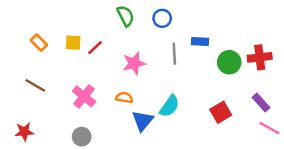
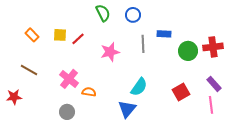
orange semicircle: (124, 98) -> (89, 92), moved
blue triangle: (143, 121) -> (127, 109), moved
pink line: (269, 128) -> (211, 105), moved, turned 54
red star: (24, 132) -> (14, 97), moved

